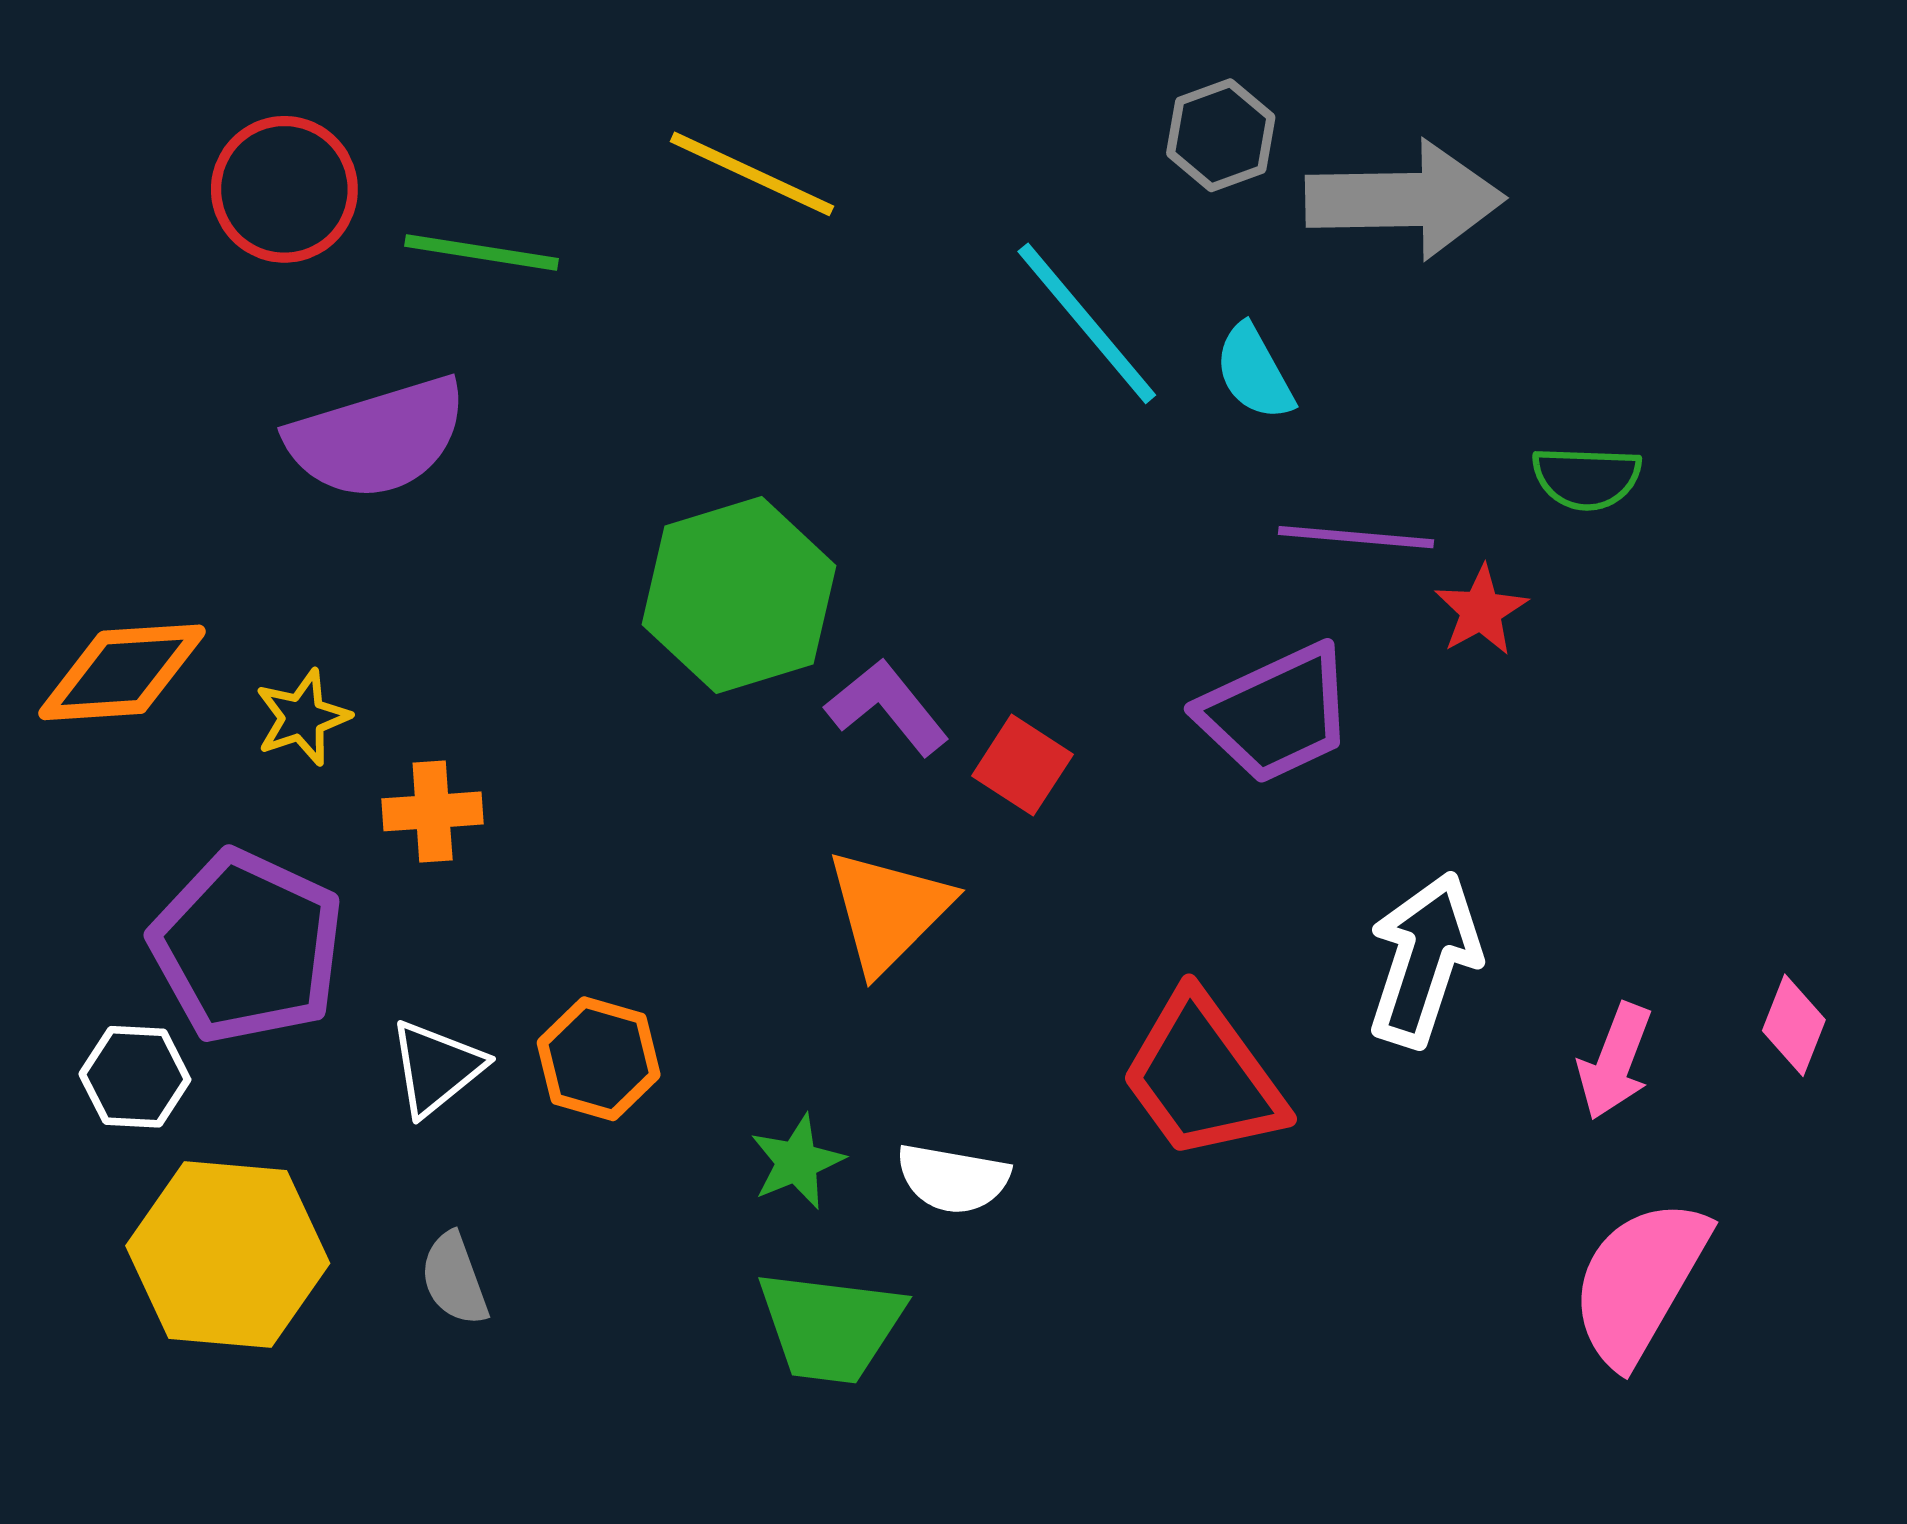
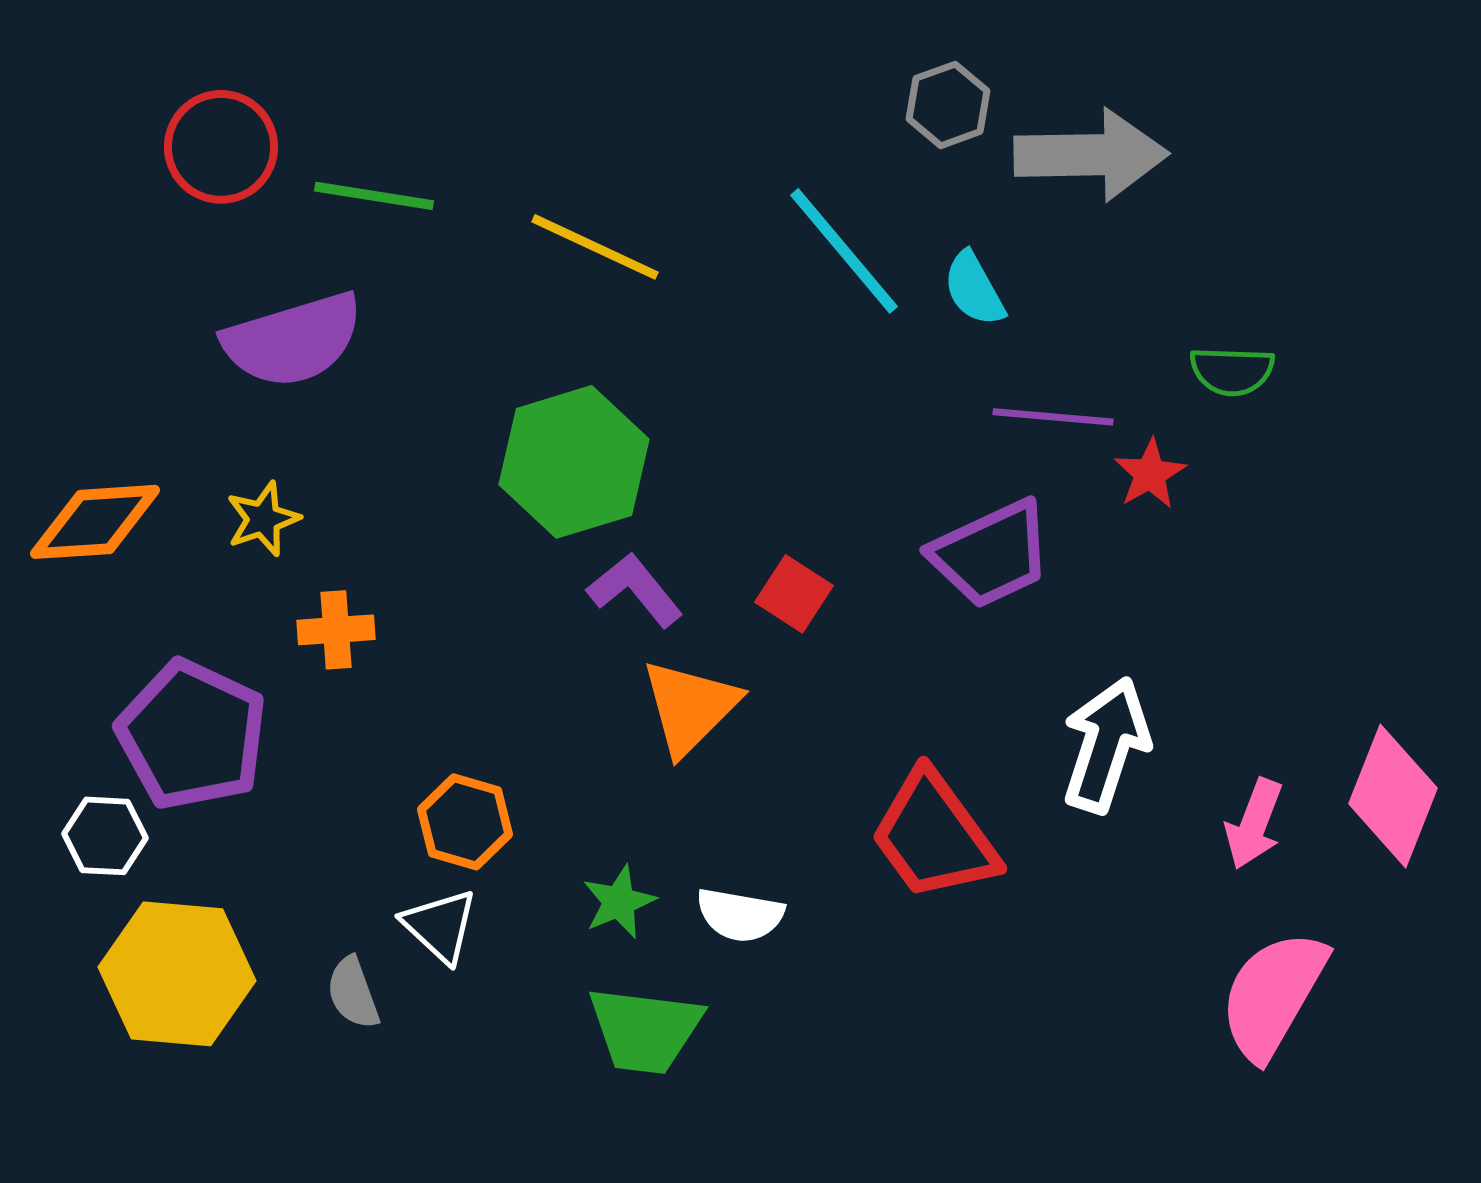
yellow line: (752, 174) -> (595, 247), moved
purple L-shape: (887, 707) -> (635, 590), moved
yellow star: (302, 717) -> (263, 519), moved
pink diamond: (1794, 1025) -> (1393, 796), size x1.8
white triangle: (436, 1068) -> (440, 926), moved, turned -38

